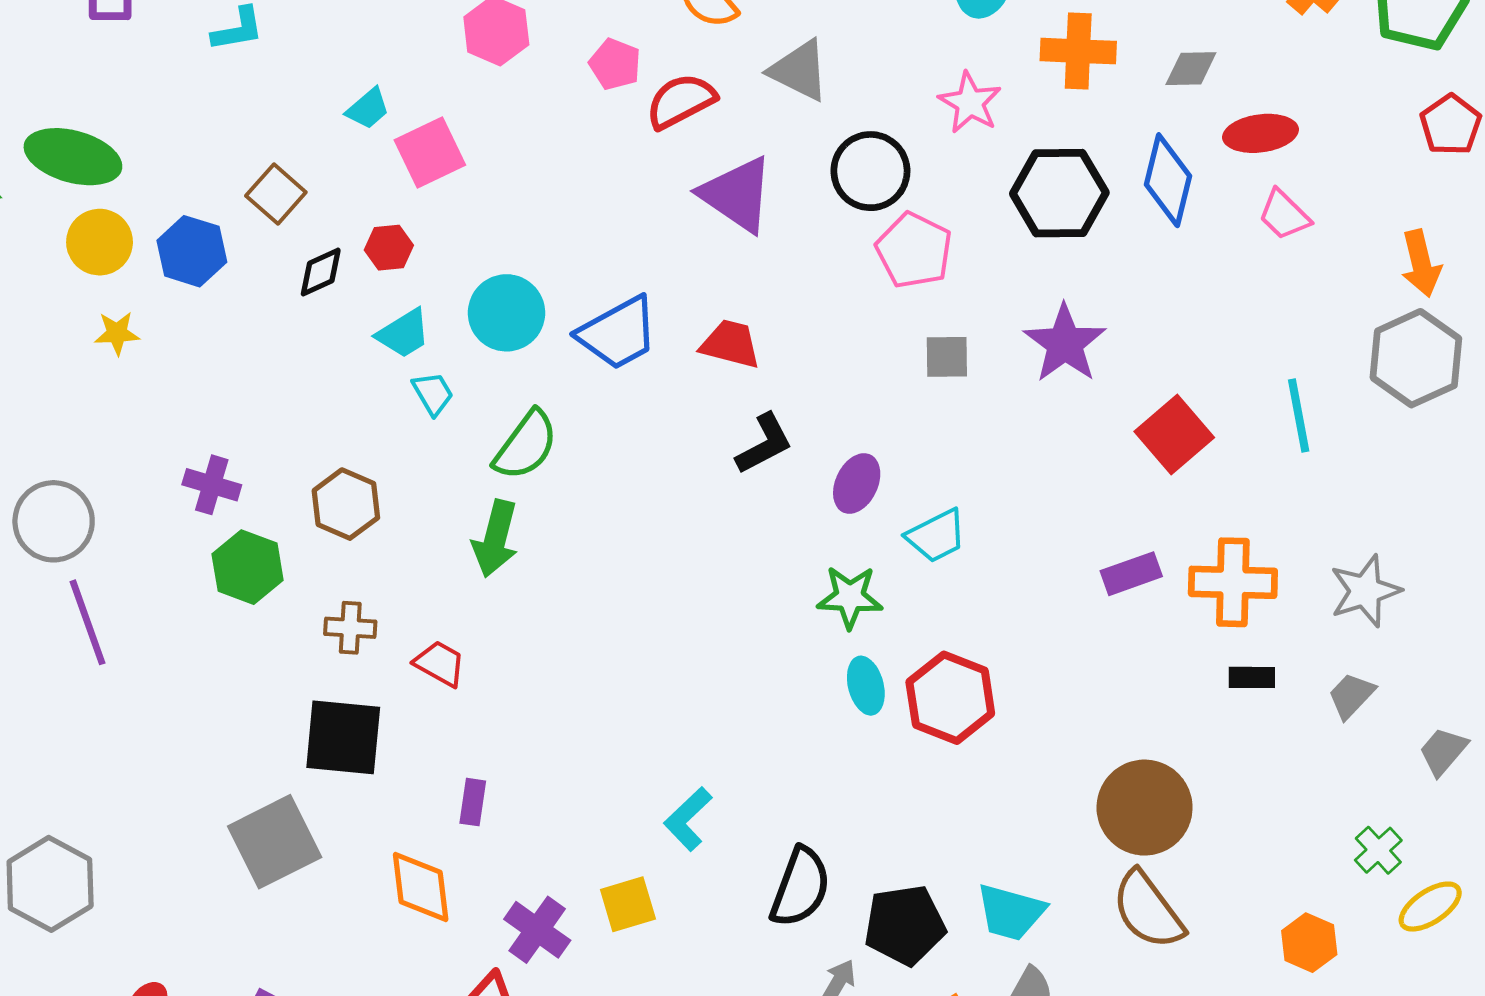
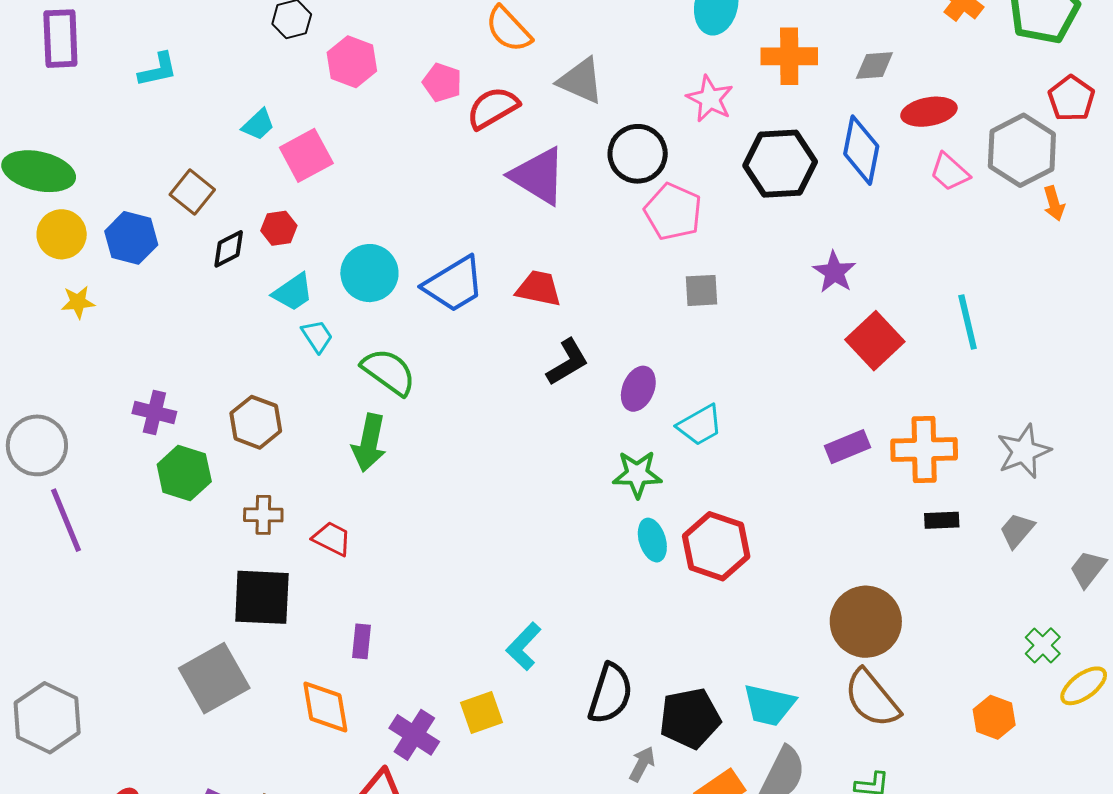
orange arrow: (1421, 263) -> (1054, 204), size x0.7
purple star: (1065, 343) -> (834, 272), moved, size x0.7
gray hexagon: (1416, 358) -> (1022, 150), moved
green semicircle: (526, 445) -> (389, 372), turned -88

